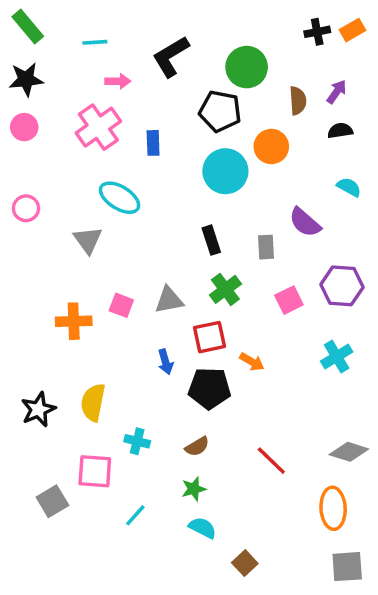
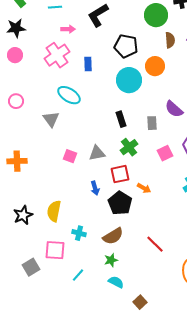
green circle: (247, 67) -> (156, 15), moved
orange cross: (74, 321) -> (17, 161), moved
black pentagon: (210, 388) -> (120, 203), turned 30
brown semicircle: (197, 447) -> (113, 236), size x1.5

